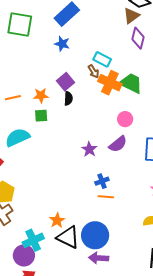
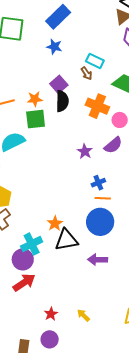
orange cross: (110, 83) -> (97, 106), moved
black semicircle: (68, 98) -> (62, 101), size x1.5
green square: (41, 116) -> (36, 119), size x1.5
blue circle: (95, 235) -> (100, 222), moved
black triangle: (68, 237) -> (66, 240), turned -35

